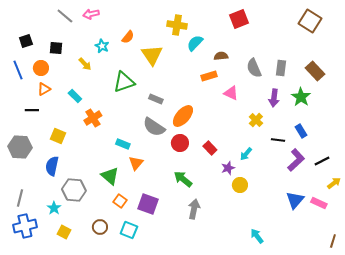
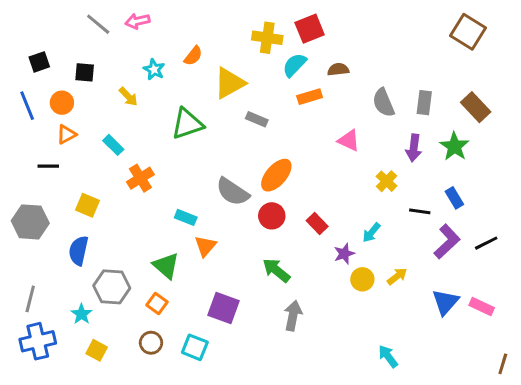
red square: (239, 19) -> (310, 29), moved
yellow triangle: (152, 55) -> (230, 83), turned 35
brown semicircle: (221, 56) -> (338, 69), moved
orange rectangle: (209, 76) -> (310, 97), moved
gray rectangle: (156, 99) -> (257, 119), moved
yellow arrow: (334, 183) -> (397, 276), moved
orange square: (120, 201) -> (157, 303), moved

